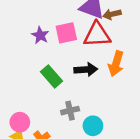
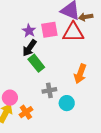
orange arrow: (116, 64) -> (80, 74), moved
black arrow: (86, 70) -> (29, 48), moved, turned 126

